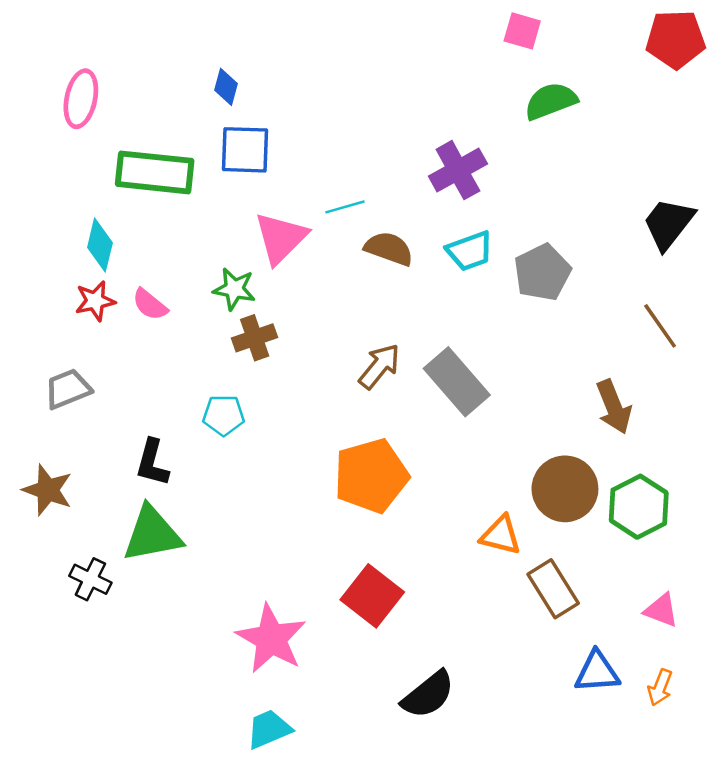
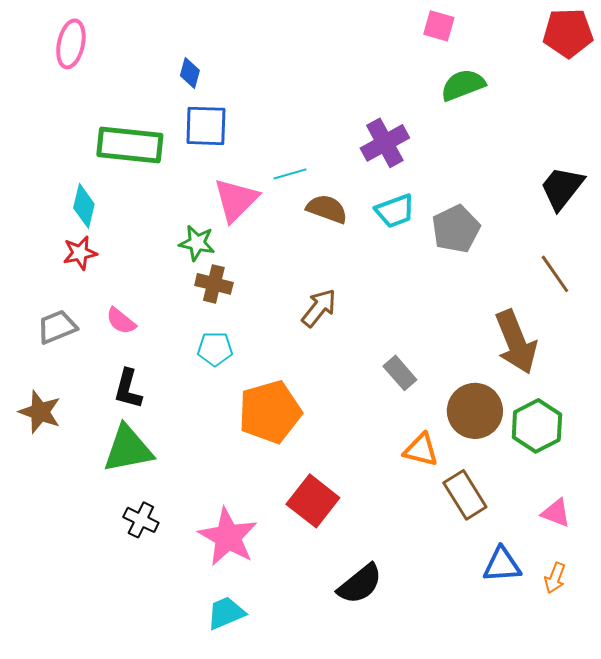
pink ellipse: (81, 99) -> (71, 44), moved
pink semicircle: (150, 304) -> (121, 321), moved
brown cross: (255, 338) -> (214, 284), turned 33
gray rectangle: (457, 382) -> (400, 373), moved, size x0.6
brown arrow: (614, 407) -> (516, 342), size x1.4
cyan pentagon: (224, 415) -> (215, 349), moved
orange pentagon: (371, 476) -> (270, 412), moved
black cross: (90, 579) -> (141, 520), moved

